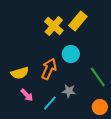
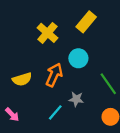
yellow cross: (54, 26) -> (47, 33), moved
pink arrow: (27, 95) -> (12, 115), moved

